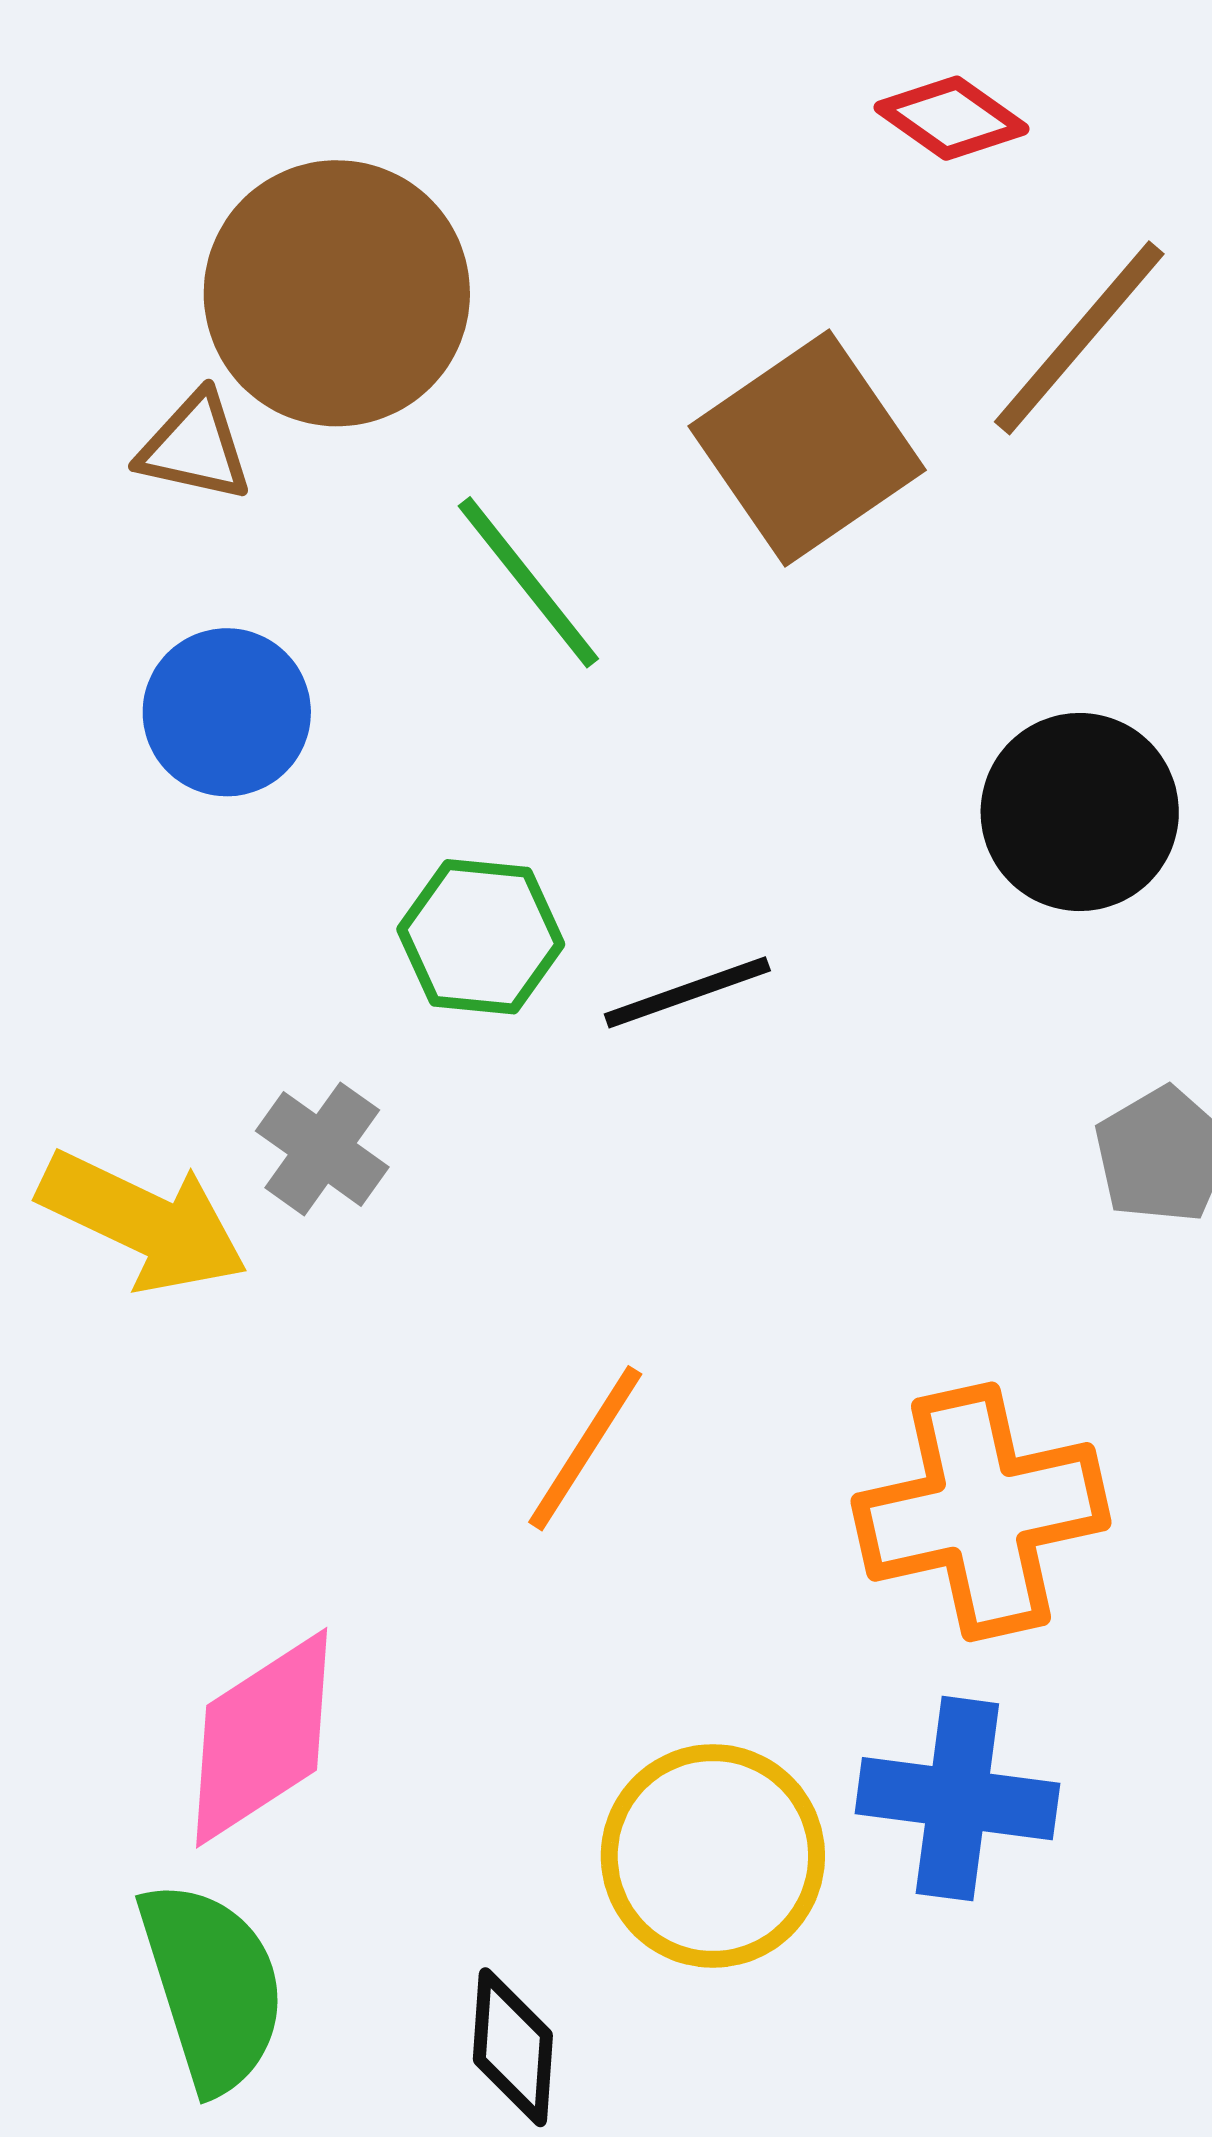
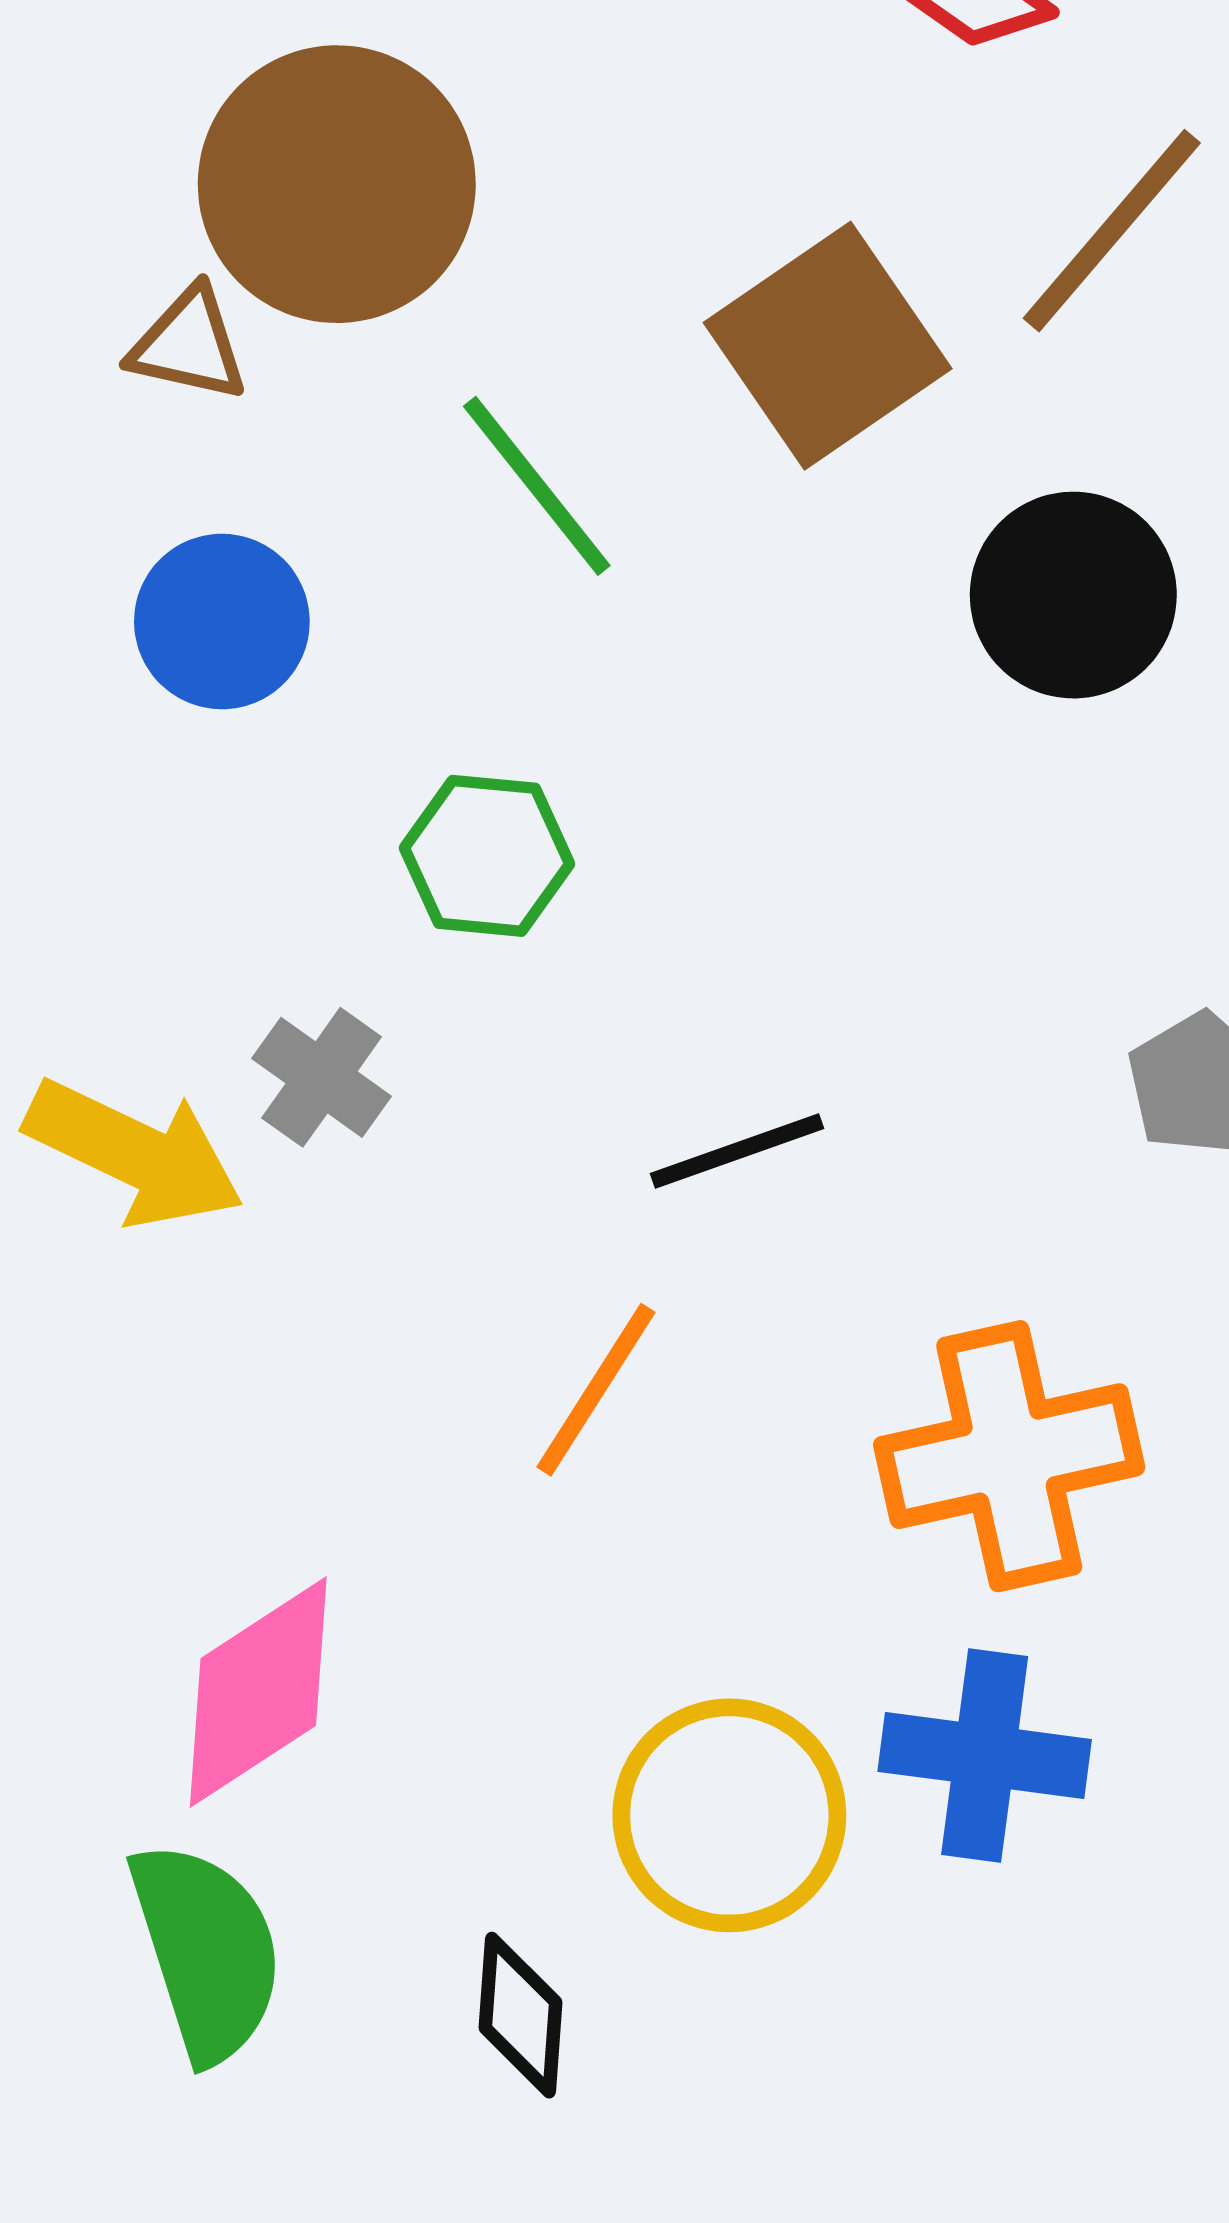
black circle: (1080, 812) -> (1073, 595), moved
black line: (687, 992) -> (737, 1151), moved

